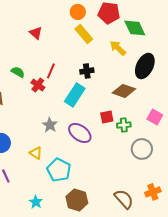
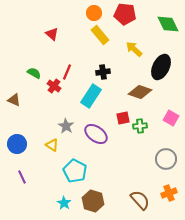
green diamond: (135, 28) -> (168, 24), moved
gray circle: (142, 149) -> (166, 159), moved
yellow triangle: (36, 153) -> (52, 145), moved
cyan star: (36, 202) -> (64, 203), moved

